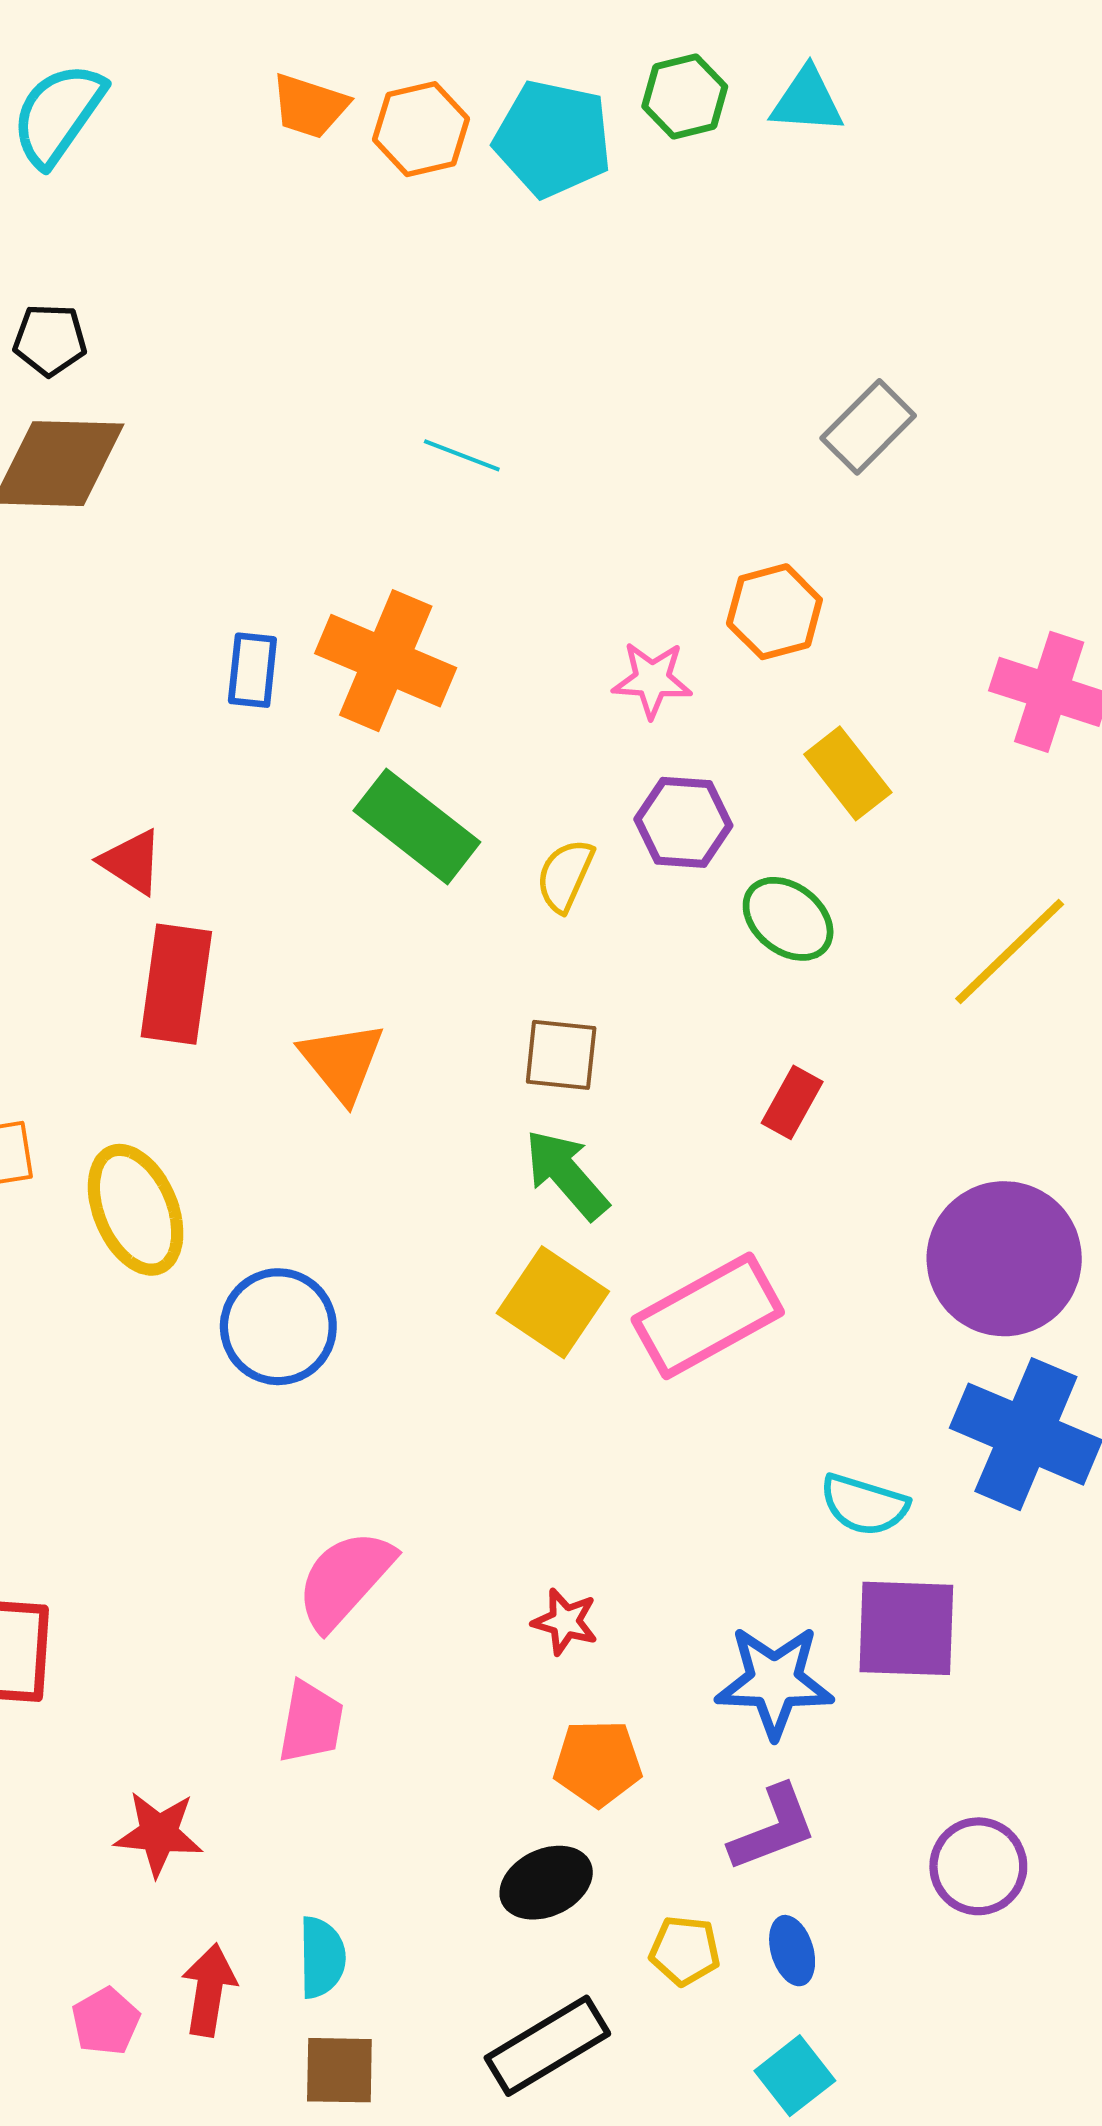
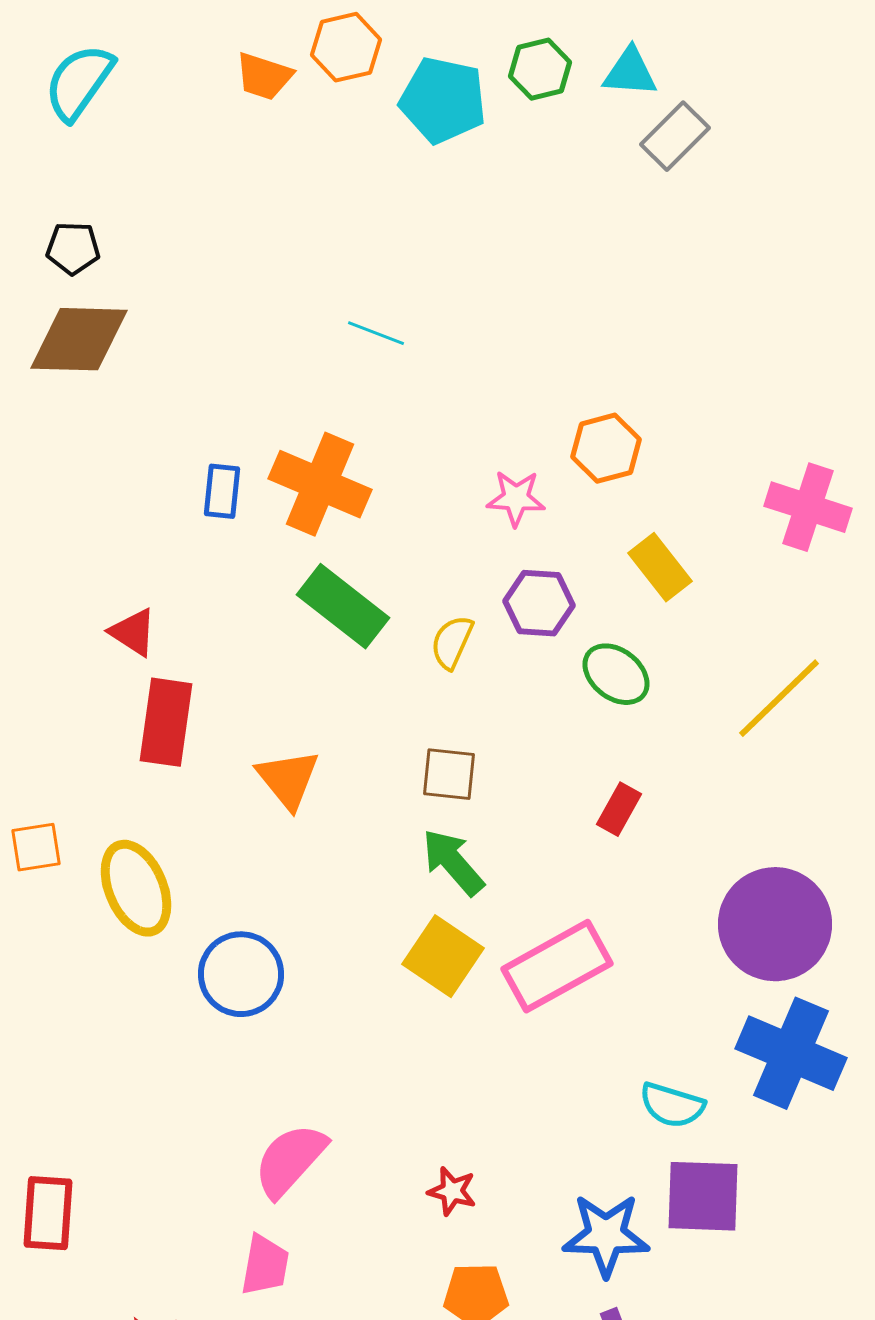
orange hexagon: (421, 129) -> (346, 47), moved
gray rectangle: (868, 427) -> (675, 136), moved

